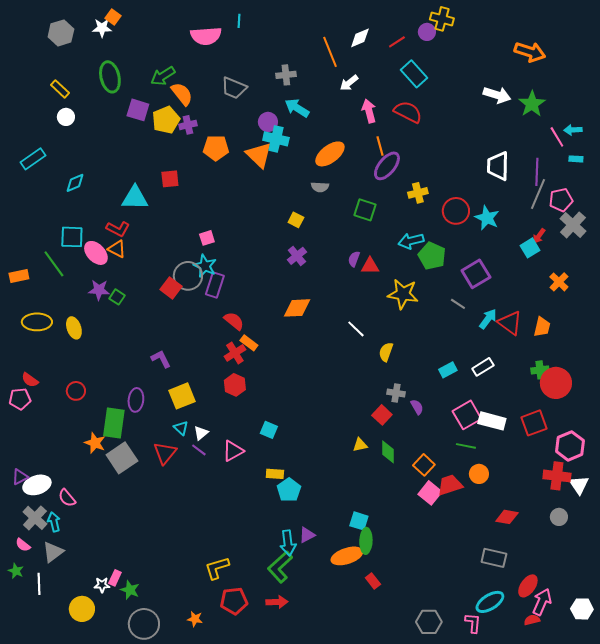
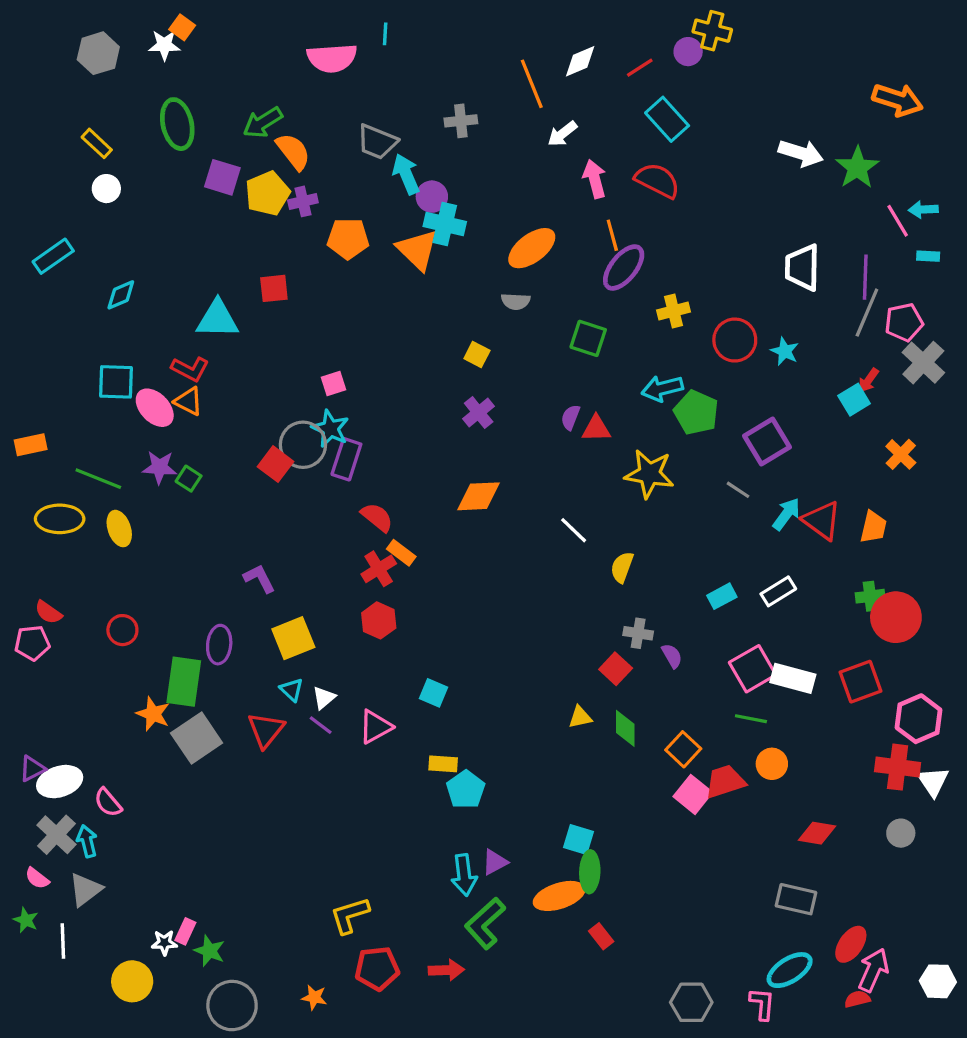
orange arrow: (530, 52) -> (898, 100), moved
cyan arrow: (297, 108) -> (406, 174), moved, turned 35
cyan star: (487, 218) -> (785, 351), size x0.7
green line: (54, 264) -> (98, 479), moved, turned -32
green L-shape: (280, 567) -> (485, 923), moved

